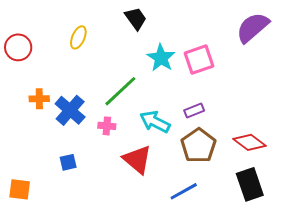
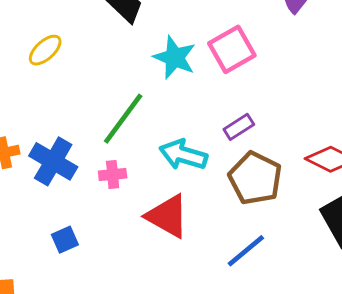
yellow ellipse: (78, 37) -> (45, 50), turned 35

